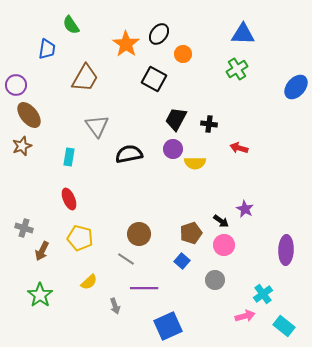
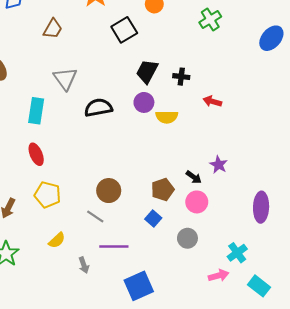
brown trapezoid: (85, 78) -> (53, 29), size x0.7
black square: (154, 79) -> (124, 30), turned 30
cyan rectangle: (69, 157) -> (36, 111), size x1.4

